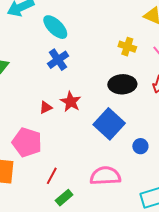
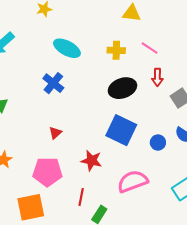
cyan ellipse: (55, 27) -> (67, 48), moved
red star: (71, 102) -> (91, 161), moved

